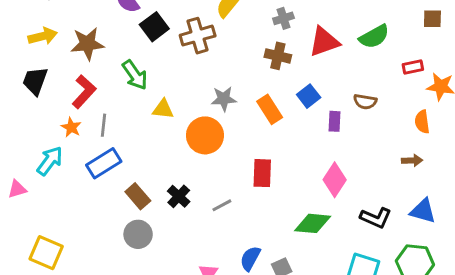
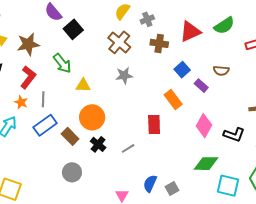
gray cross: (283, 18) -> (147, 19), moved
brown cross: (198, 36) -> (119, 42), moved, turned -30
orange rectangle: (270, 109) -> (173, 100), moved
purple rectangle: (335, 121) -> (201, 86), turned -48
orange circle: (205, 135) -> (92, 117), moved
brown rectangle: (138, 196) -> (70, 136), moved
black L-shape: (376, 218) -> (234, 135), moved
green diamond: (313, 223) -> (206, 164), moved

